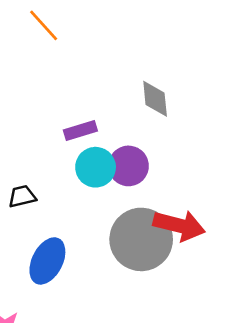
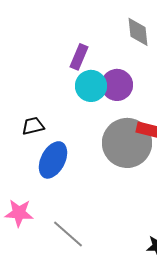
purple rectangle: (80, 130) -> (79, 57), turned -50
black trapezoid: (22, 196) -> (33, 126), moved

